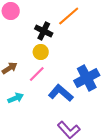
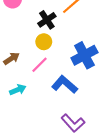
black cross: (44, 31) -> (47, 20), turned 30
blue cross: (87, 78) -> (84, 55), moved

